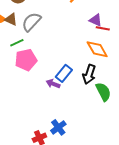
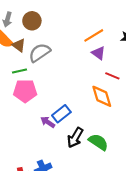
purple triangle: (96, 20) -> (98, 53), moved
black arrow: (89, 74) -> (75, 138), moved
green semicircle: (103, 92) -> (98, 142), turned -42

